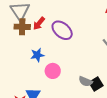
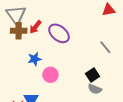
gray semicircle: (86, 81) -> (95, 89), moved
black square: (96, 84) -> (92, 75), moved

